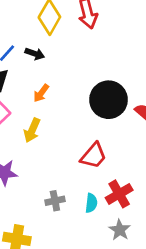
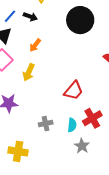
black circle: (108, 100) -> (80, 20), moved
gray star: (120, 230) -> (82, 146), moved

